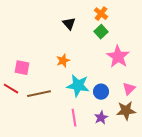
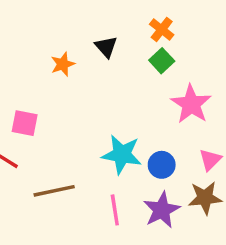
orange star: (63, 61) -> (63, 64), moved
brown line: (39, 94) -> (54, 191), moved
purple star: (101, 118) -> (162, 210), size x1.5

